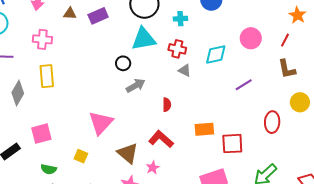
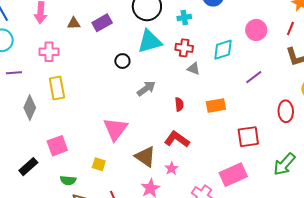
black circle: (123, 63) -> (122, 61), moved
orange rectangle: (204, 129) -> (216, 106), moved

